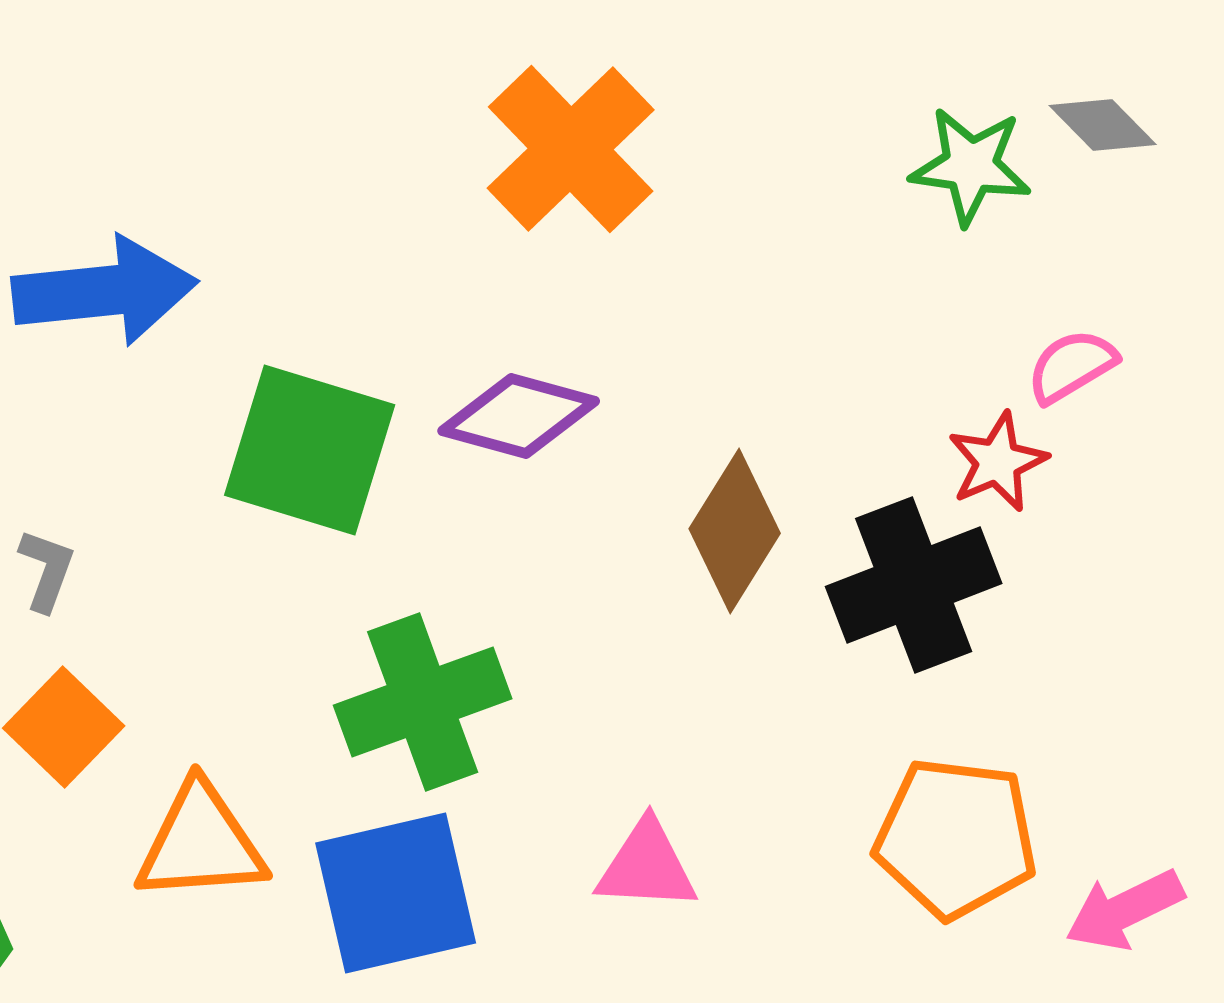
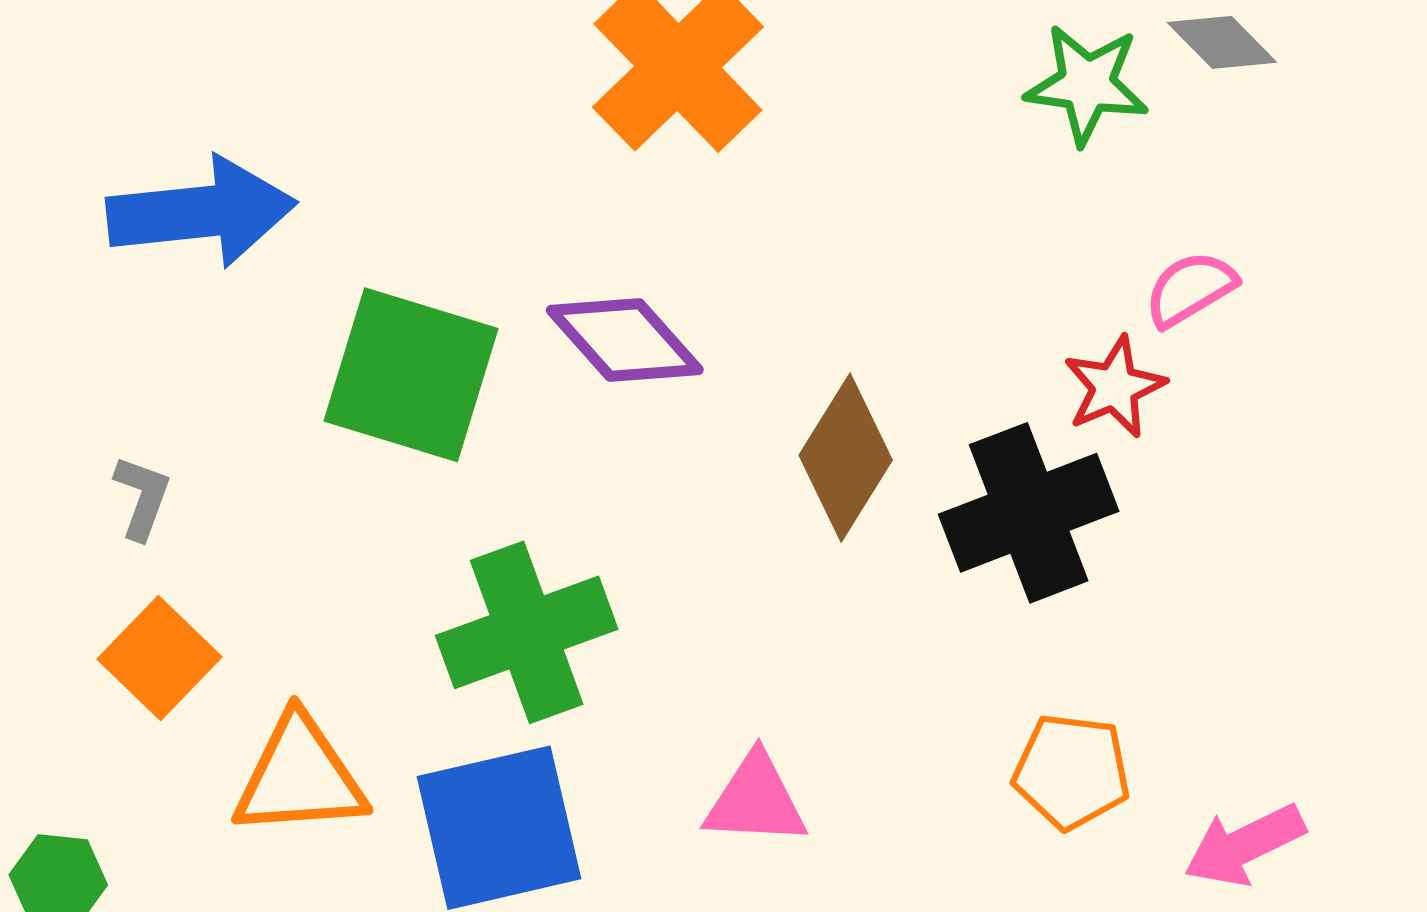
purple diamond: (519, 416) -> (625, 340), turned 33
orange pentagon: (956, 838) -> (1072, 771), size x0.7

